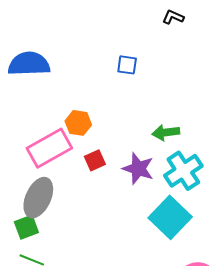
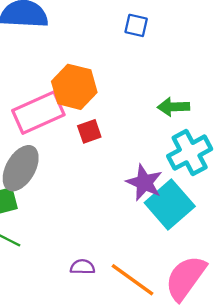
orange hexagon: (78, 123) -> (74, 87), size x1.5
purple star: (138, 169) -> (144, 183), moved

